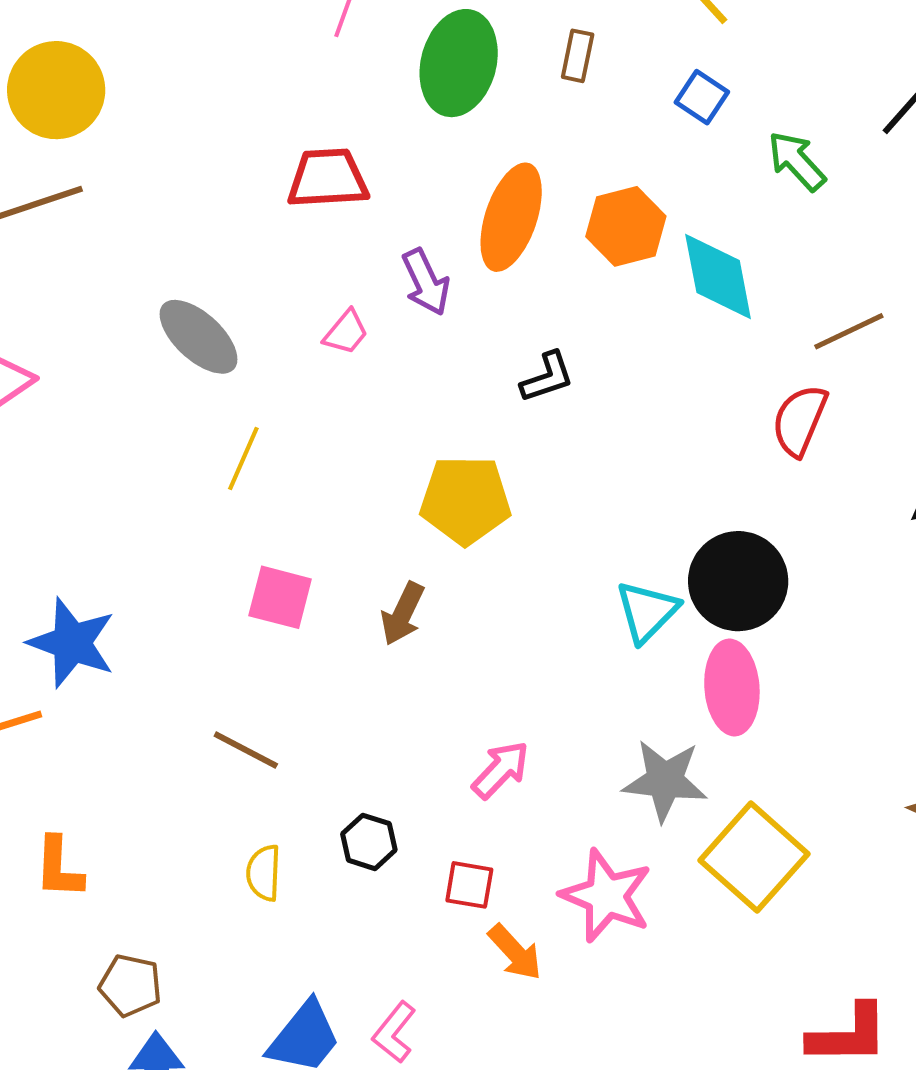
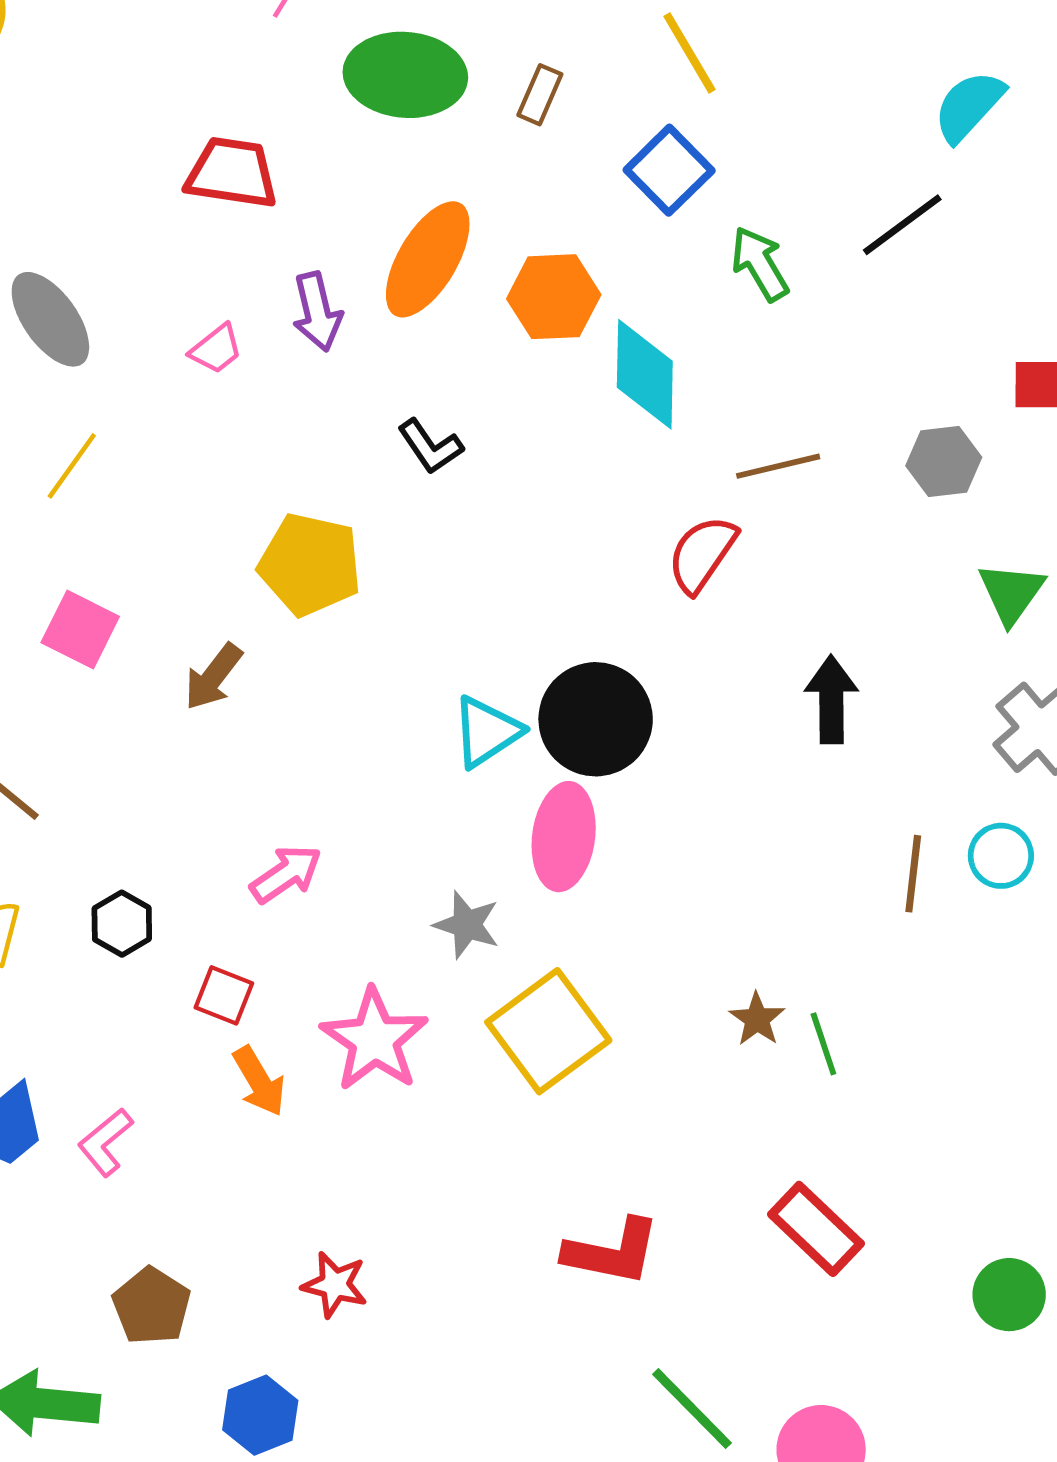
green ellipse: (459, 63) -> (405, 75), turned 68
blue square: (702, 97) -> (669, 170), size x1.4
black L-shape: (547, 377) -> (430, 446), turned 62
gray star: (665, 781) -> (467, 925), size x0.7

